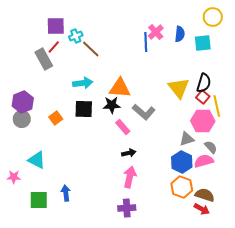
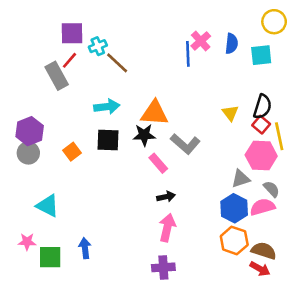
yellow triangle: (179, 88) -> (230, 113), size x0.6
pink star: (14, 177) -> (27, 242), moved

